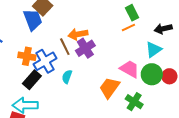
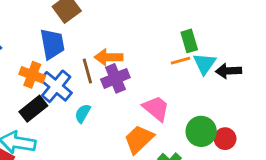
blue trapezoid: (33, 20) -> (52, 44), moved
cyan triangle: (154, 50) -> (205, 64), moved, turned -30
blue cross: (45, 61) -> (56, 86), turned -30
pink trapezoid: (130, 69) -> (156, 108), moved

